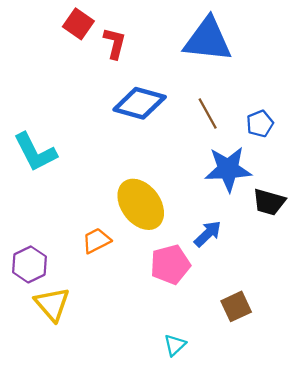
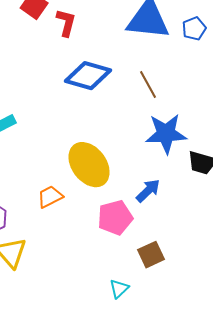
blue pentagon: (260, 124) -> (194, 29), moved
brown square: (236, 306) -> (151, 255), moved

